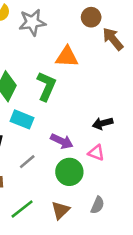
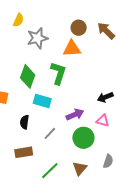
brown circle: (91, 17) -> (79, 28), moved
gray star: (32, 22) -> (37, 38), moved
purple arrow: (62, 141) -> (75, 115), turned -42

